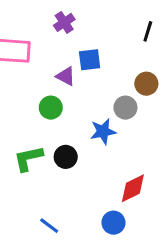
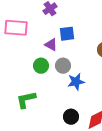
gray circle: (125, 108) -> (63, 66), moved
black circle: (66, 157) -> (71, 117), moved

